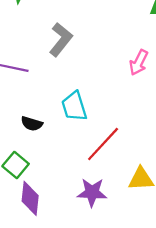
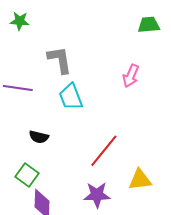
gray L-shape: (61, 39) -> (60, 60), turned -44
cyan trapezoid: (74, 106) -> (71, 97), moved

